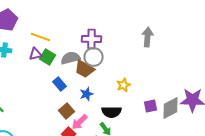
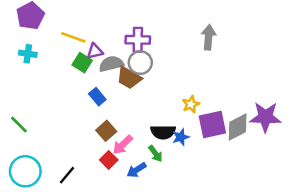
purple triangle: (36, 54) -> (95, 51), moved
yellow star: (124, 85) -> (191, 104), moved
blue star: (86, 94) -> (181, 137), moved
purple square: (150, 106) -> (212, 125), size x1.6

